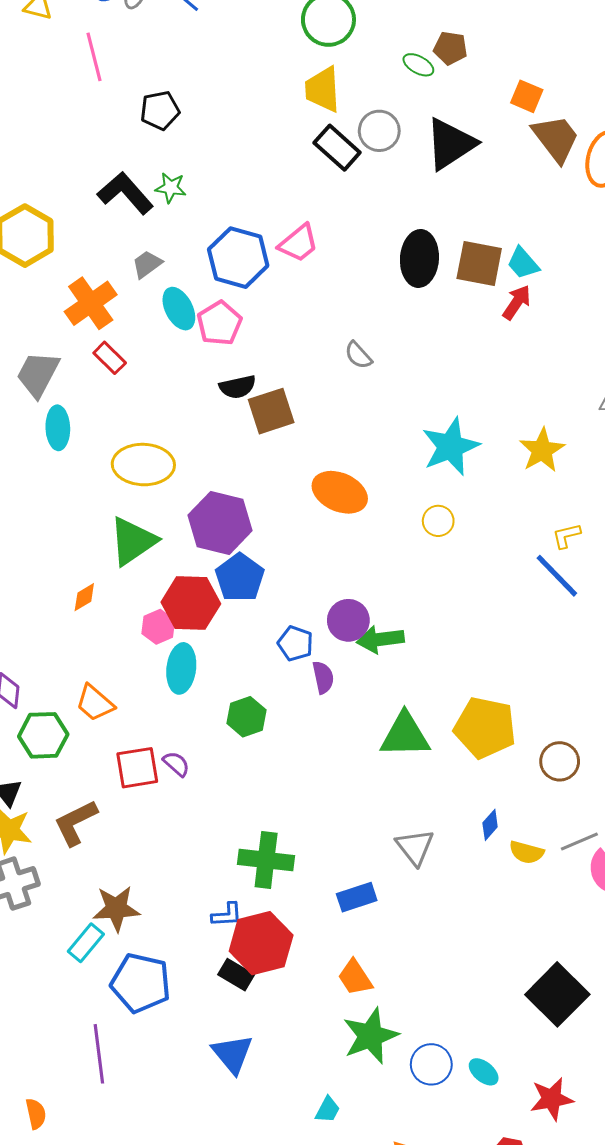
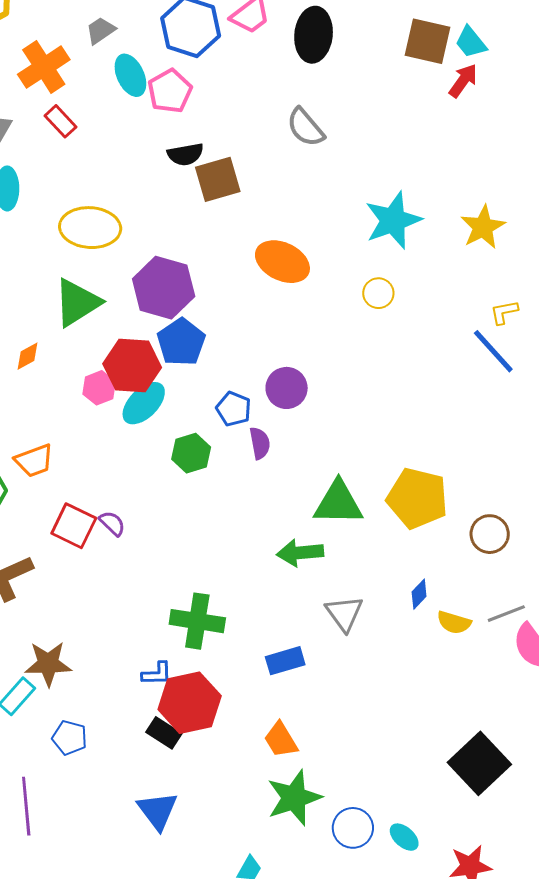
black ellipse: (419, 258) -> (314, 35), moved
gray semicircle: (358, 355) -> (305, 127), size x1.4
green arrow: (380, 639) -> (300, 553), moved
cyan ellipse: (181, 668) -> (144, 403), moved, turned 36
orange trapezoid: (95, 703) -> (34, 461), turned -63
green hexagon: (246, 717) -> (191, 453), moved
red square: (137, 768) -> (74, 526), turned 33
blue pentagon: (141, 983) -> (70, 738), size x0.6

